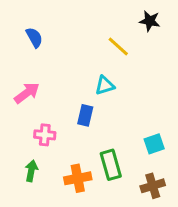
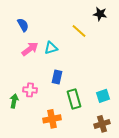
cyan triangle: (105, 85) -> (51, 48), moved
pink arrow: (27, 93) -> (30, 49), moved
green rectangle: (111, 165) -> (74, 99), moved
green arrow: (31, 171) -> (14, 101), moved

